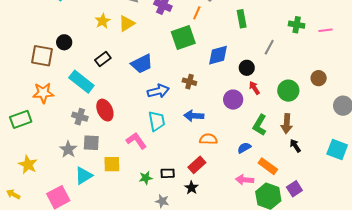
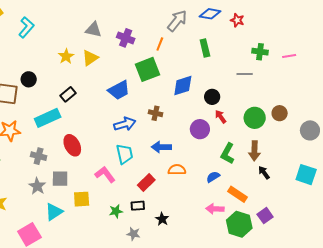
gray line: (269, 47) -> (245, 74), moved, turned 63
blue trapezoid: (142, 64) -> (119, 90), moved
brown circle: (319, 78) -> (280, 113), moved
cyan rectangle: (81, 82) -> (48, 118), turned -60
gray cross: (80, 117) -> (39, 156), moved
red rectangle: (197, 165) -> (146, 182), moved

